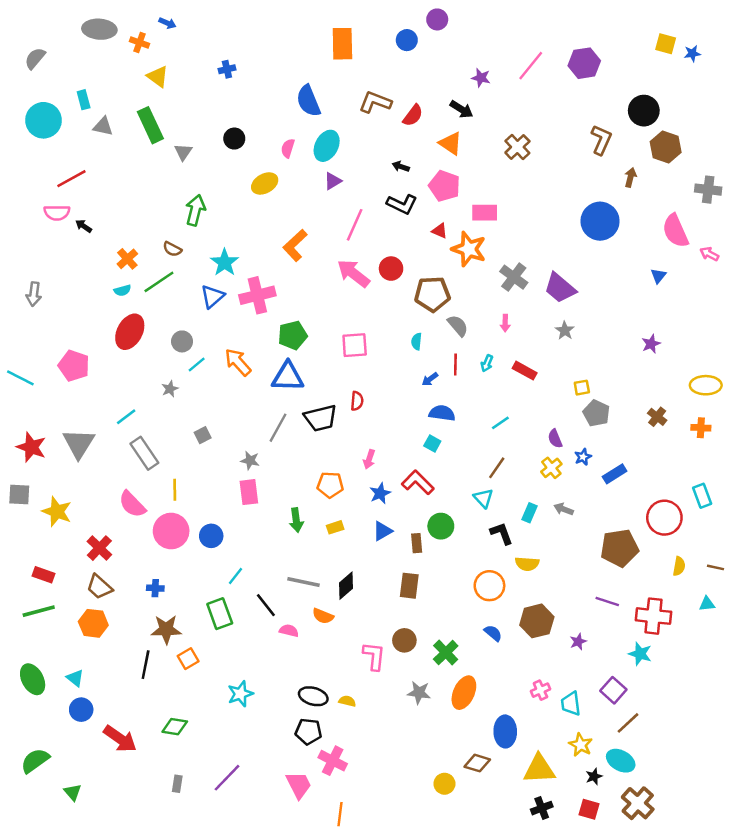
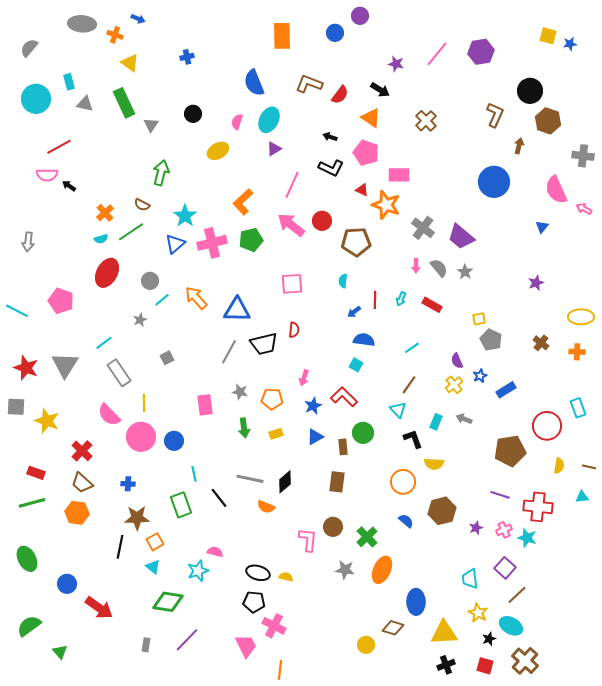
gray semicircle: (458, 326) -> (439, 268), moved
green pentagon: (293, 335) -> (251, 240), moved
gray star: (250, 461) -> (240, 392), moved
cyan line: (235, 576) -> (194, 474), turned -49
pink semicircle: (289, 631) -> (215, 552), moved
cyan triangle: (75, 678) -> (153, 567), moved
pink cross: (540, 690) -> (504, 530), moved
green diamond: (175, 727) -> (168, 602), moved, size x1.4

